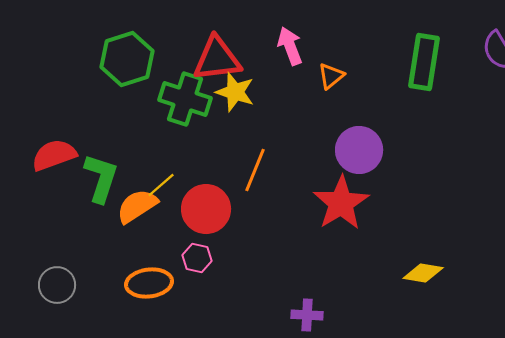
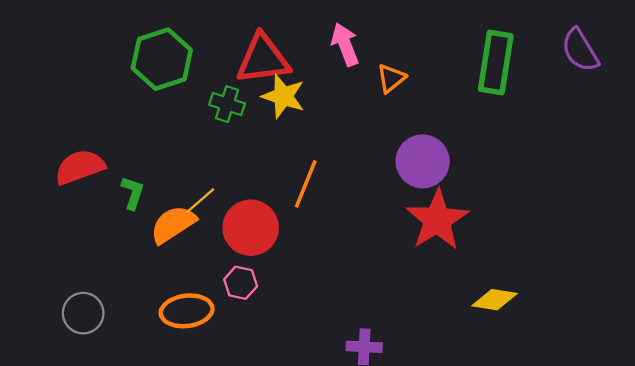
green cross: (185, 99) -> (227, 104), size x0.6
green L-shape: (101, 178) -> (133, 193), size x0.6
red star: (341, 203) -> (437, 220), moved

